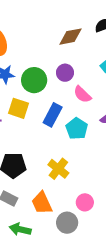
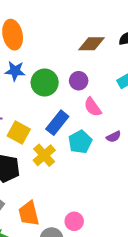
yellow square: (18, 108) -> (19, 132), moved
yellow cross: (58, 169) -> (44, 155), moved

